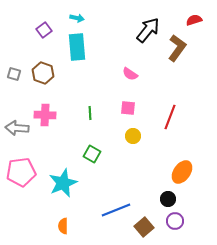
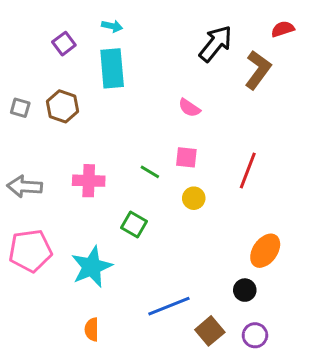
green line: (90, 113) -> (150, 172), moved, turned -56
pink cross: (45, 115) -> (89, 181), moved
purple circle: (175, 221) -> (255, 335), moved

